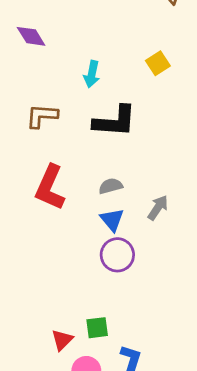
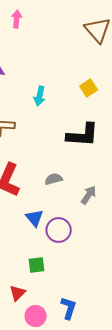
black L-shape: (115, 121) -> (83, 135), moved
blue triangle: (112, 220) -> (35, 218), moved
green square: (97, 328) -> (37, 265), moved

